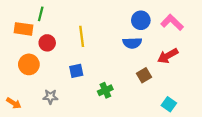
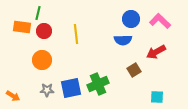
red circle: (47, 43) -> (44, 31), moved
orange circle: (29, 64) -> (42, 60), moved
blue square: (76, 71) -> (71, 88), moved, size x1.5
green cross: (105, 90) -> (98, 84), size x1.5
cyan square: (169, 104) -> (157, 97), turned -32

